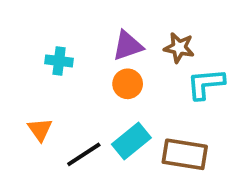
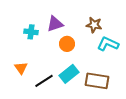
purple triangle: (128, 46) -> (55, 24), moved
cyan L-shape: (206, 84) -> (108, 44), turned 30

